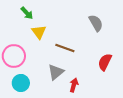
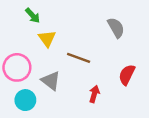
gray triangle: (56, 72) -> (51, 81), moved, turned -42
red arrow: (74, 85) -> (94, 94), moved

